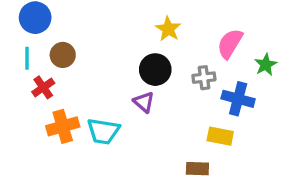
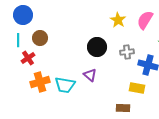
yellow star: (168, 29) -> (118, 20), moved
pink semicircle: (230, 44) -> (145, 20), moved
purple triangle: (144, 102) -> (90, 75), moved

